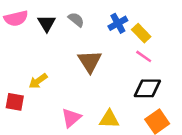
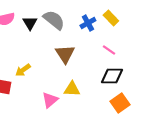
gray semicircle: (76, 20) -> (54, 20), size x1.6
yellow rectangle: (141, 33) -> (111, 18), moved
yellow triangle: (109, 119) -> (72, 89), moved

